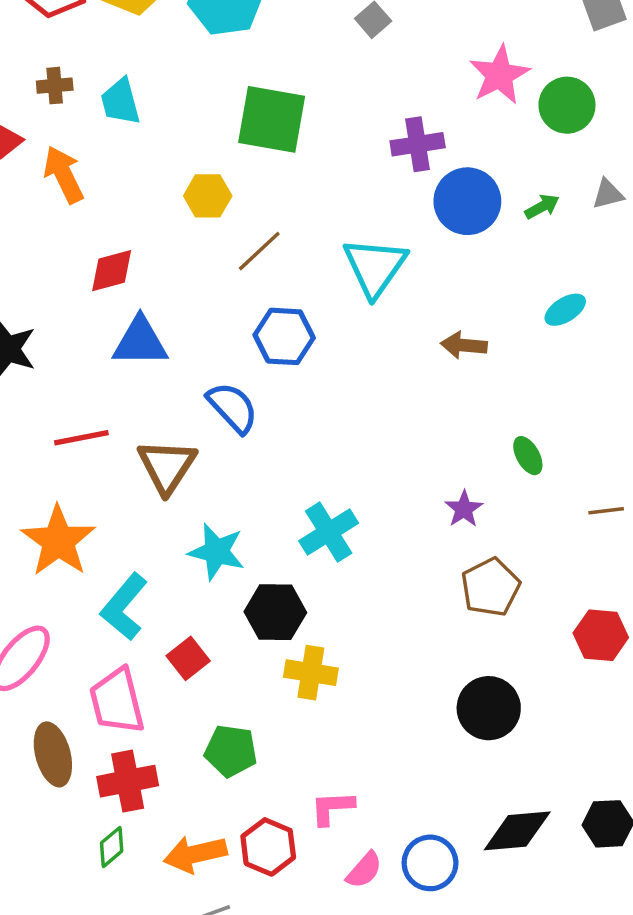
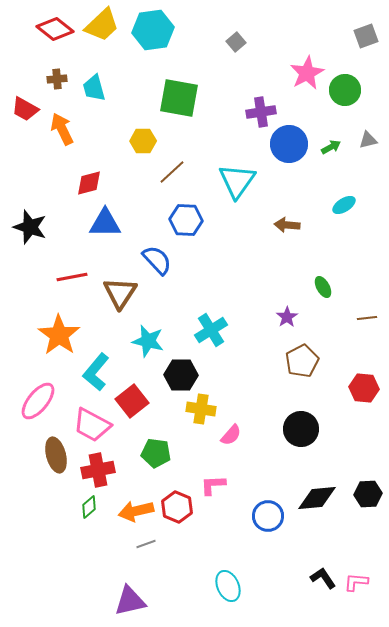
red square: (188, 658) -> (132, 401), size x1.4
pink trapezoid: (117, 701) -> (92, 425), turned -48
pink semicircle: (364, 870) -> (231, 435), moved

